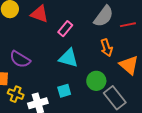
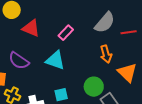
red triangle: (40, 14) -> (31, 28), moved
cyan triangle: (68, 58) -> (55, 60), moved

